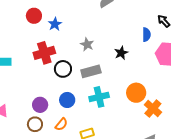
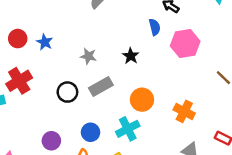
red cross: (44, 53) -> (19, 81), moved
orange circle: (136, 93) -> (142, 100), moved
cyan cross: (99, 97) -> (128, 129), moved
blue circle: (67, 100) -> (91, 132), moved

